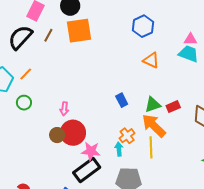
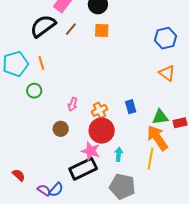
orange square: (79, 31) -> (102, 30), size x0.6
orange line: (26, 74) -> (41, 63), turned -72
red circle: (73, 133) -> (102, 131), moved
orange cross: (127, 136) -> (99, 110), moved

